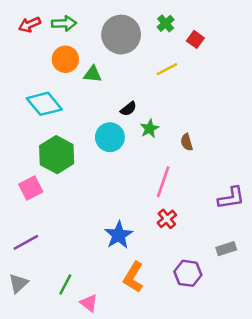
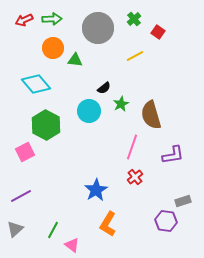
brown semicircle: (187, 142) -> (151, 115), size x2.0
purple L-shape: (231, 198) -> (173, 155), moved
purple hexagon: (188, 273) -> (166, 221), moved

